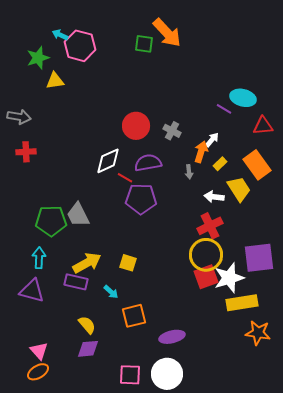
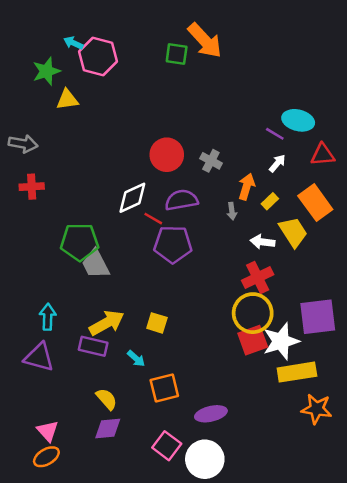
white arrow: (212, 140) -> (277, 163), moved
green pentagon: (51, 221) -> (80, 242), moved
pink square: (130, 375) -> (167, 446), moved, turned 35

